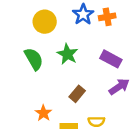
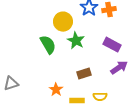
yellow circle: (45, 22) -> (63, 22), moved
brown rectangle: (77, 94) -> (84, 74), turned 32

